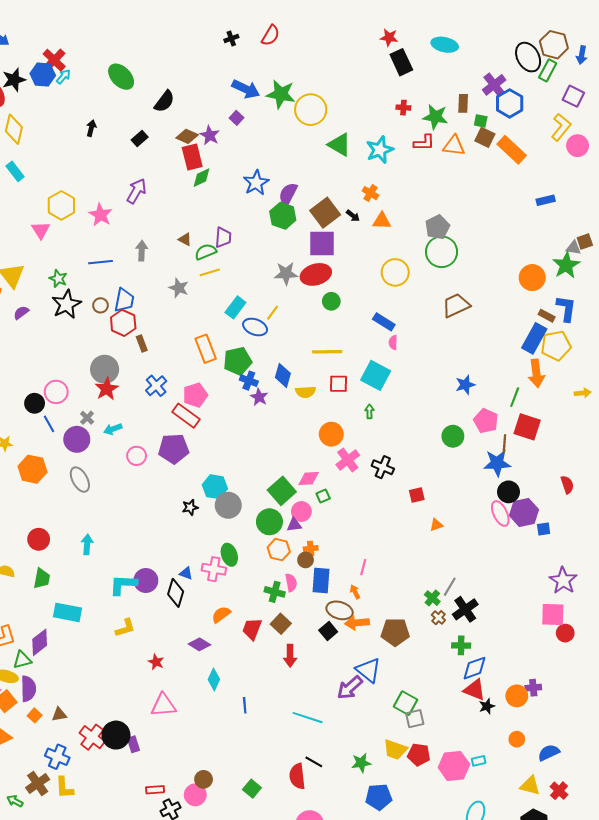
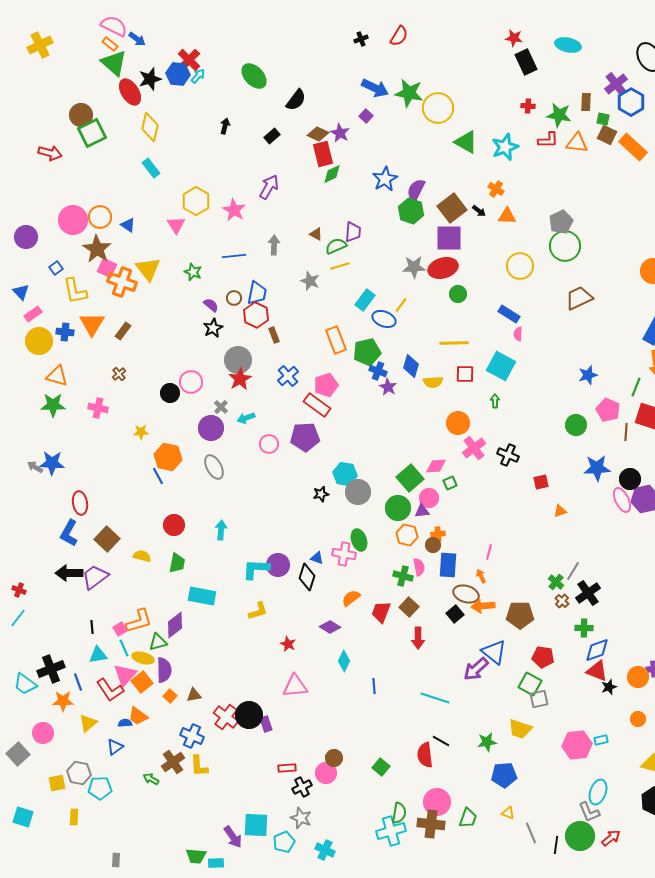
black star: (66, 304) -> (213, 328), moved, size x0.7
purple semicircle: (21, 313) -> (211, 305), moved, turned 77
blue line: (49, 424) -> (158, 476), moved
blue star: (497, 463) -> (597, 468), moved
red pentagon: (419, 755) -> (543, 657), moved

